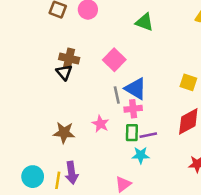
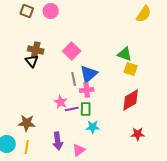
green triangle: (144, 22) -> (125, 54), moved
blue triangle: (136, 89) -> (89, 74), turned 48
brown star: (64, 133) -> (27, 123), moved
purple line: (148, 135) -> (72, 109), moved
purple arrow: (72, 173) -> (58, 141), moved

